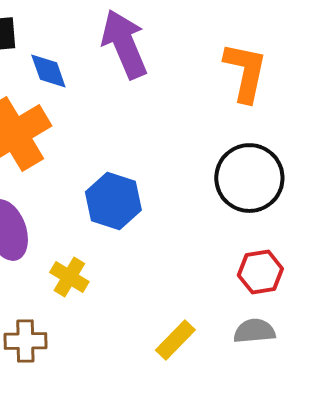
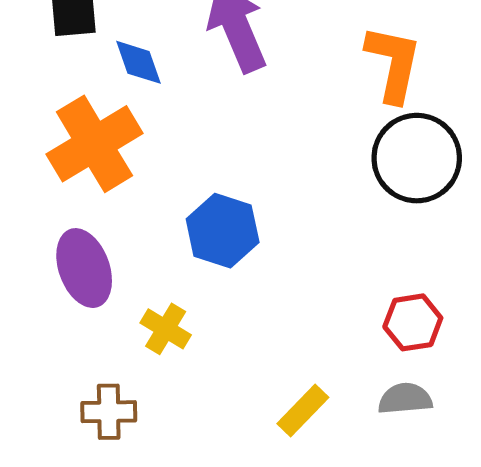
black circle: (249, 178) -> (417, 158), moved

